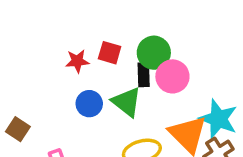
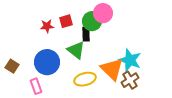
red square: (110, 53) -> (66, 21), turned -32
pink circle: (172, 76) -> (103, 13), moved
blue circle: (89, 104) -> (47, 62), moved, size x1.6

